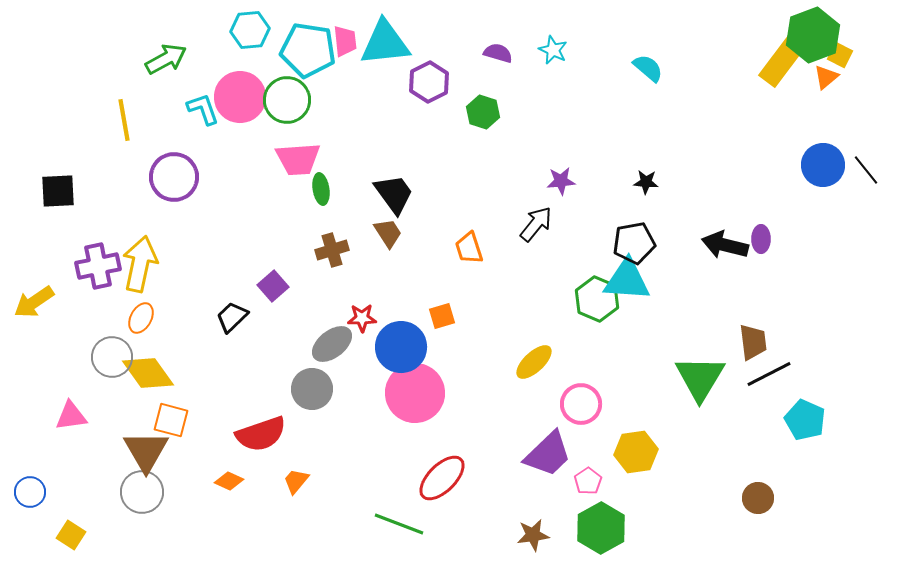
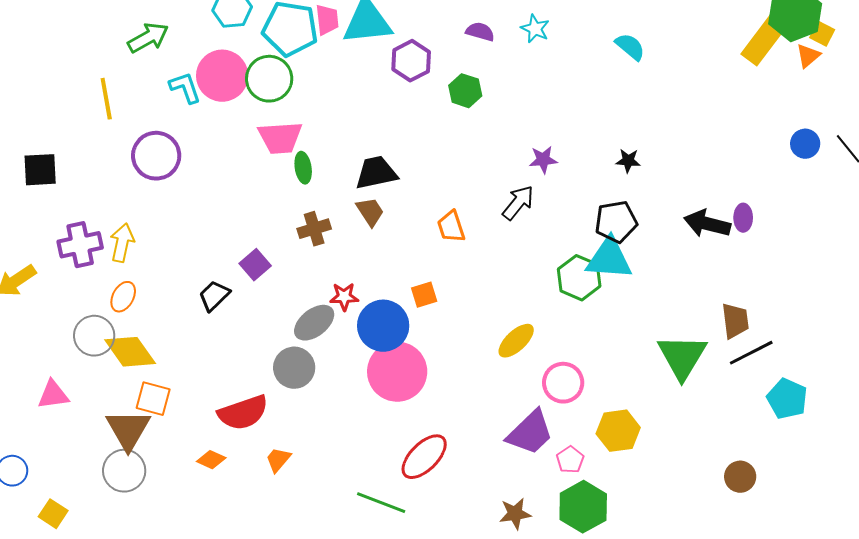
blue circle: (823, 165) -> (805, 144), size x0.7
black trapezoid: (394, 194) -> (376, 173), turned -66
yellow arrow: (140, 264) -> (122, 243), size x0.7

